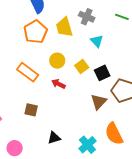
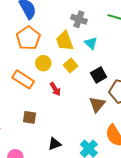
yellow trapezoid: (64, 27) -> (65, 41), moved
yellow circle: (57, 61) -> (43, 63), moved
yellow square: (82, 67) -> (71, 66), moved
red arrow: (58, 84) -> (55, 89), turned -144

